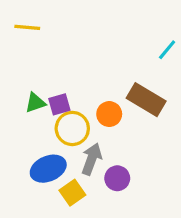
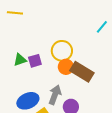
brown rectangle: (146, 100) -> (82, 72), moved
yellow circle: (72, 128) -> (62, 51), moved

